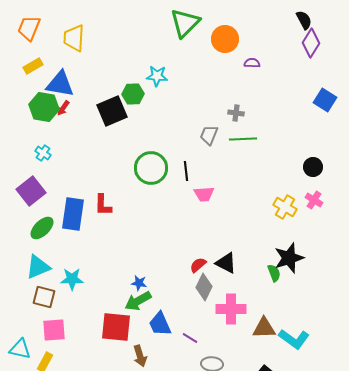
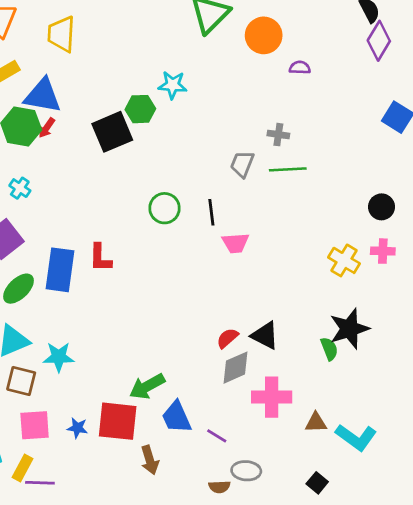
green circle: (151, 168) -> (165, 208), size x0.7
pink cross: (314, 200) -> (383, 251), turned -30
blue star: (139, 283) -> (77, 428), moved
gray diamond: (204, 287) -> (236, 368), turned 40
brown triangle: (264, 328) -> (316, 423), size x0.7

